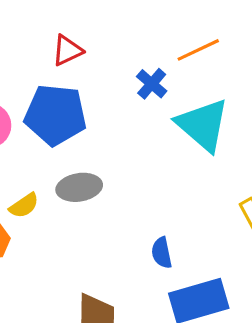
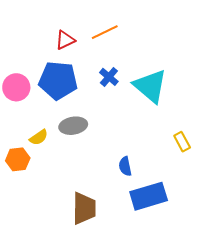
orange line: (198, 50) -> (105, 32), moved
blue cross: (152, 84) -> (109, 77), moved

